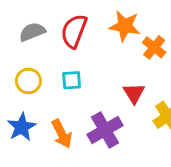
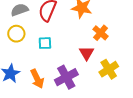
orange cross: (154, 47) -> (101, 33), moved
yellow circle: (28, 81) -> (16, 34), moved

